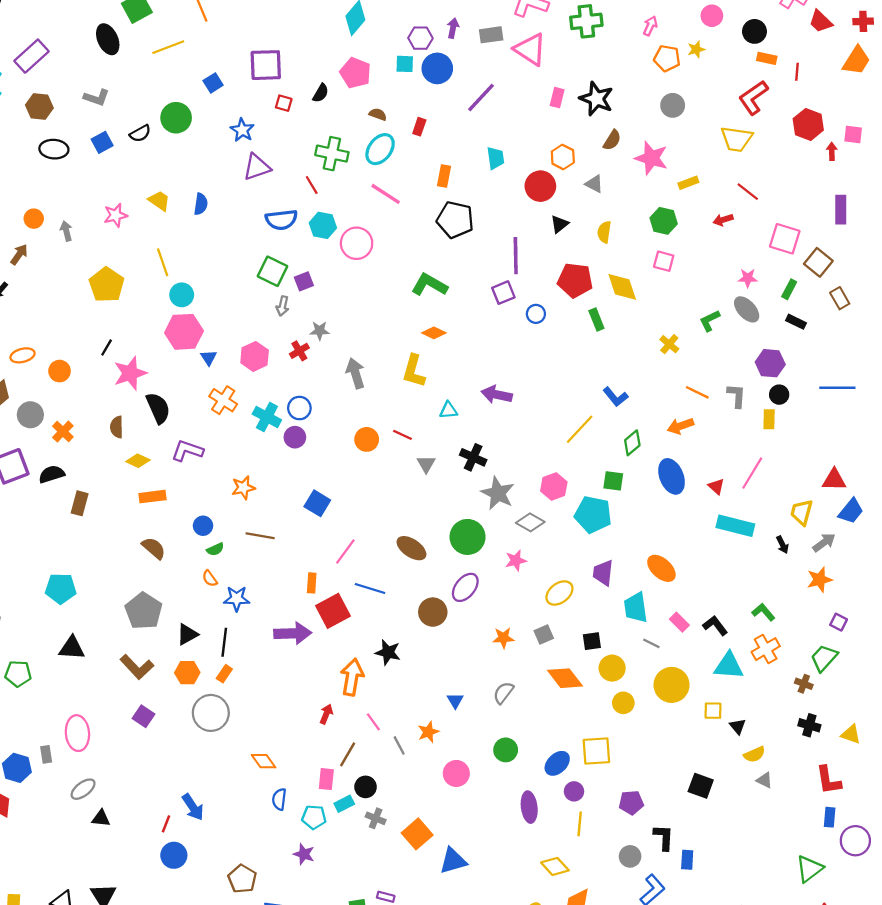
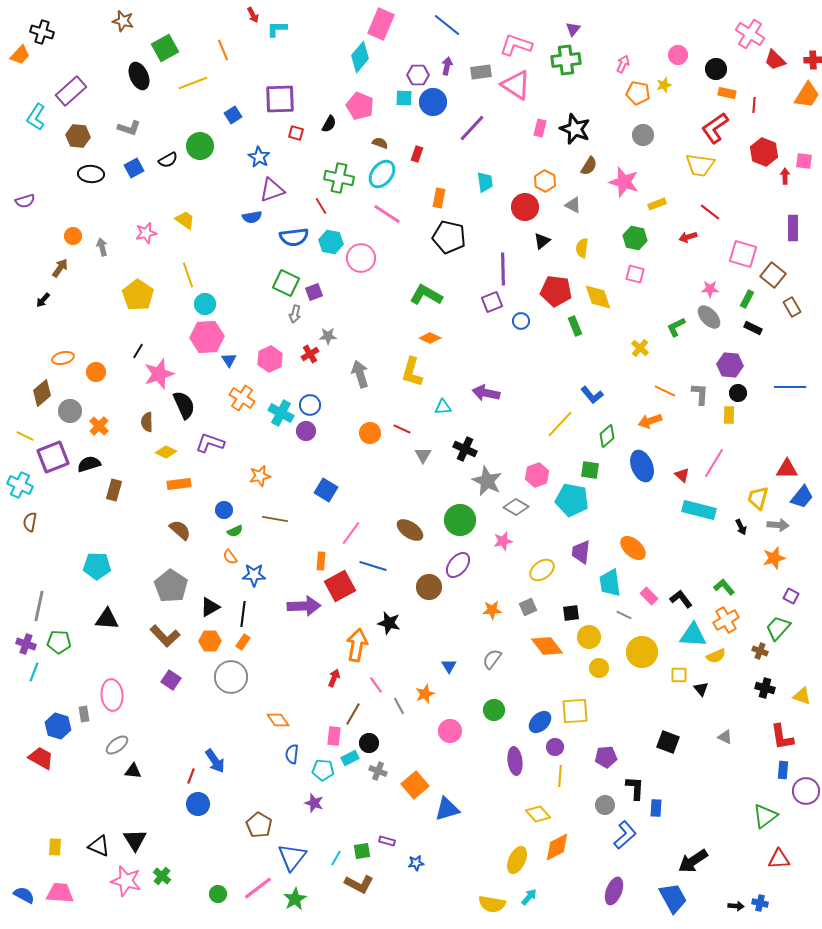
blue semicircle: (201, 204) -> (252, 217), moved, turned 72
gray arrow: (824, 543) -> (778, 525), turned 40
yellow semicircle: (754, 754) -> (716, 656), moved

